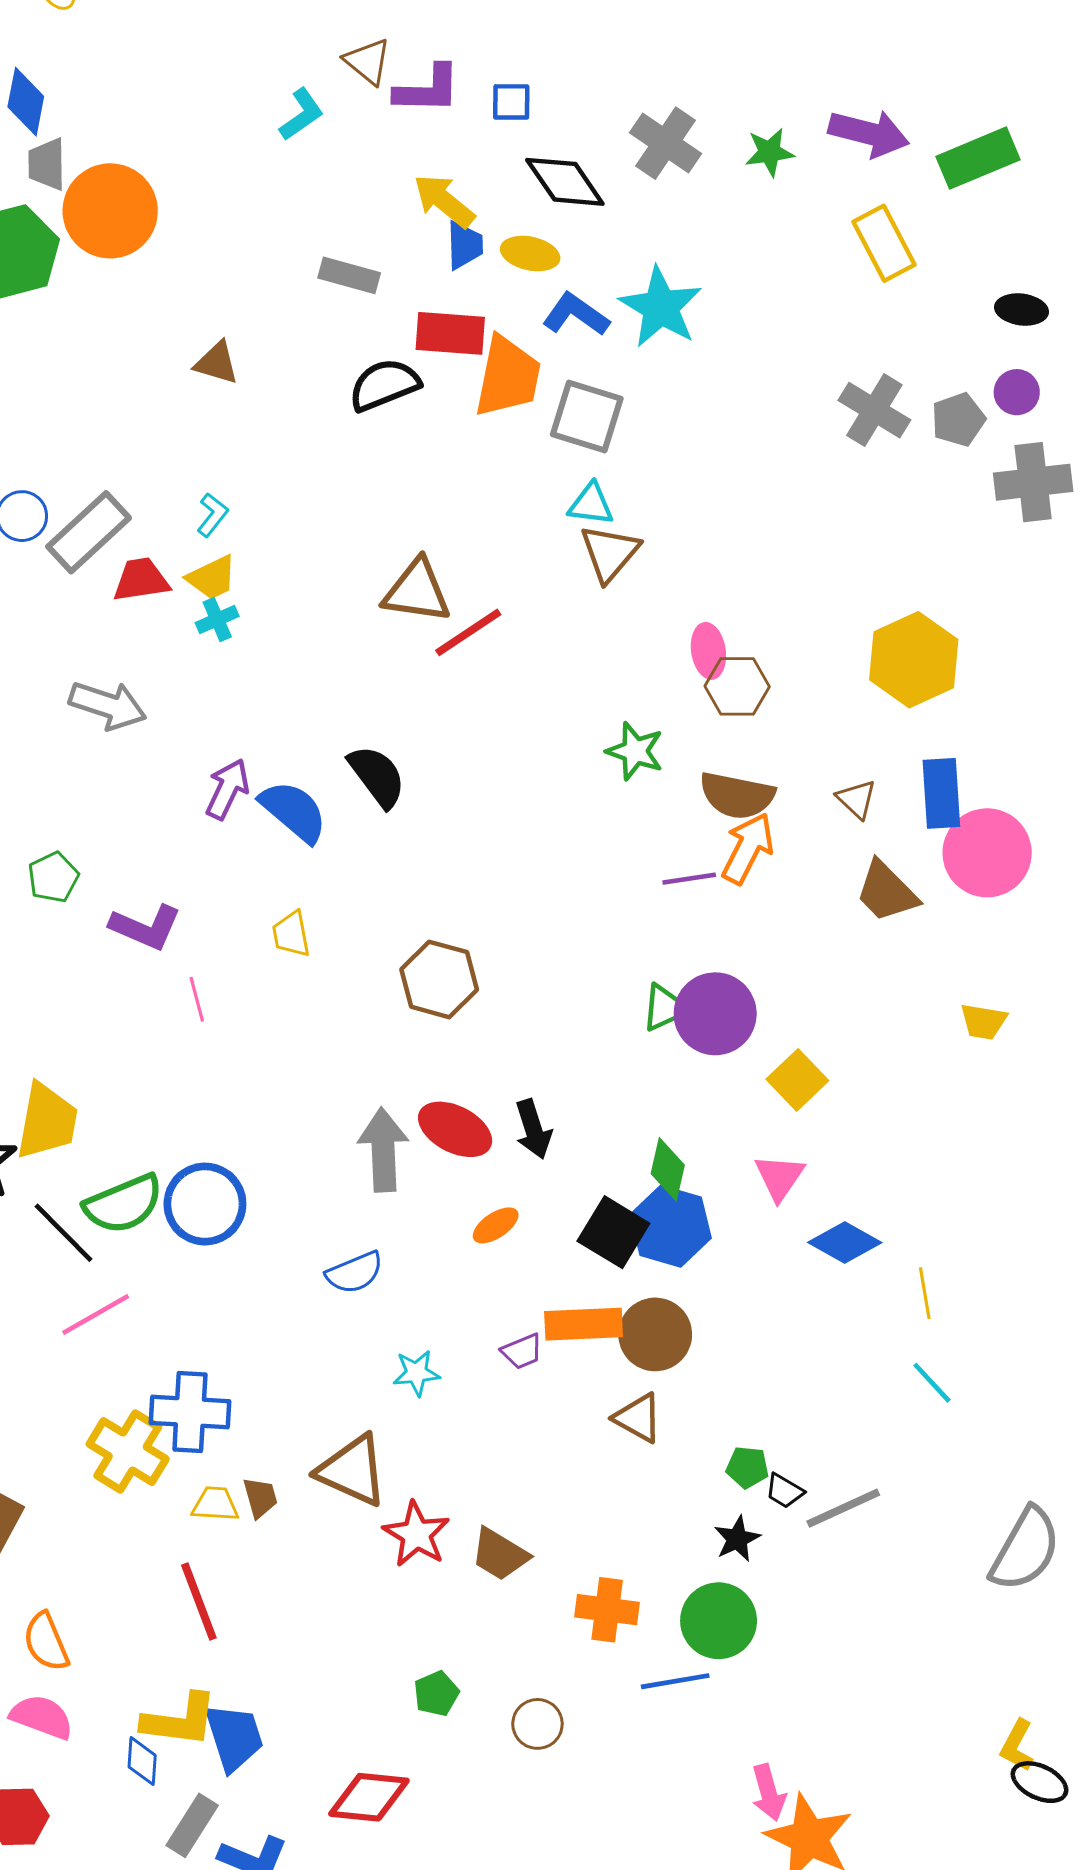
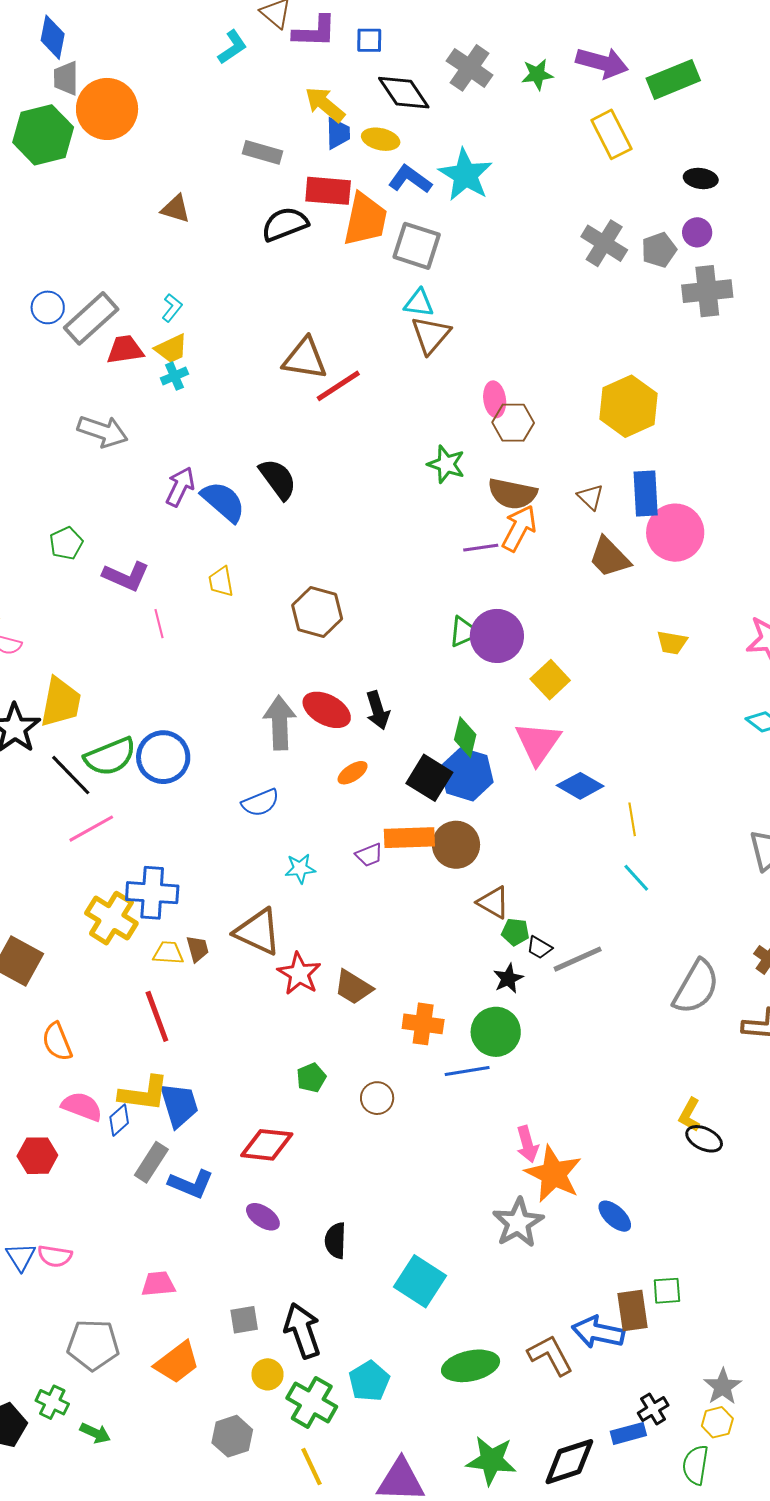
pink triangle: (779, 1177) -> (538, 743), size x1.4
brown triangle: (638, 1418) -> (493, 902), moved
pink semicircle: (42, 1717) -> (82, 1107), moved
blue diamond: (142, 1761) -> (119, 1120), turned 44

